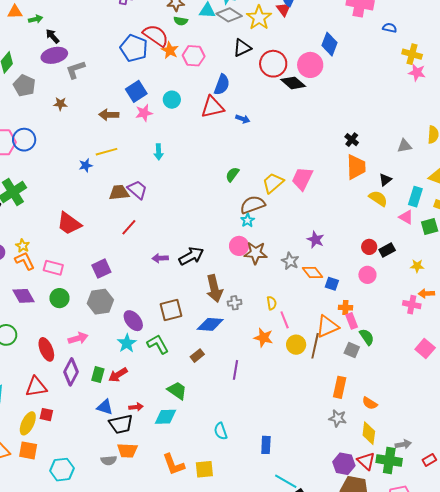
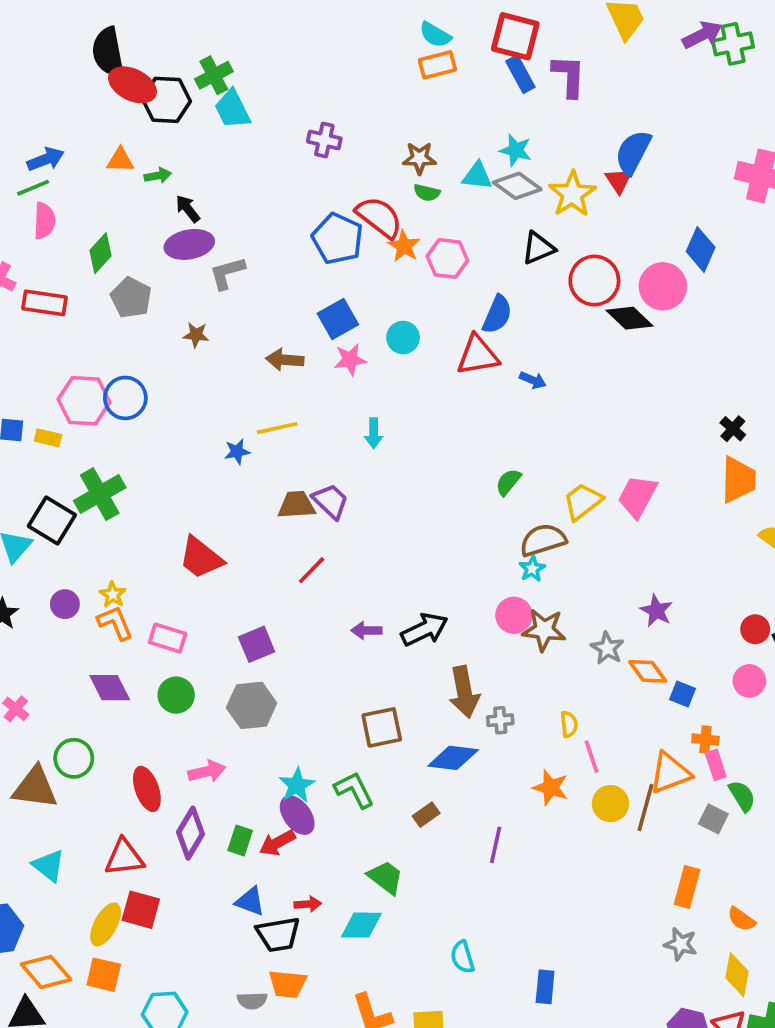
purple ellipse: (133, 321) -> (297, 815), moved
red square: (46, 415) -> (141, 910), size x1.5

